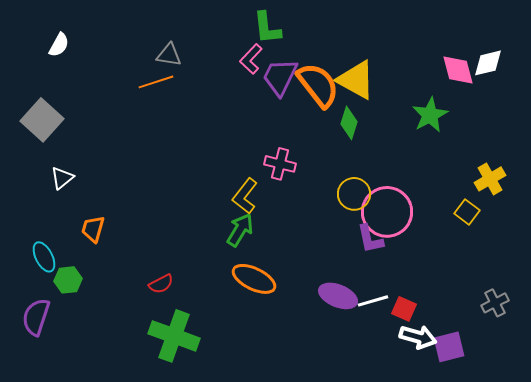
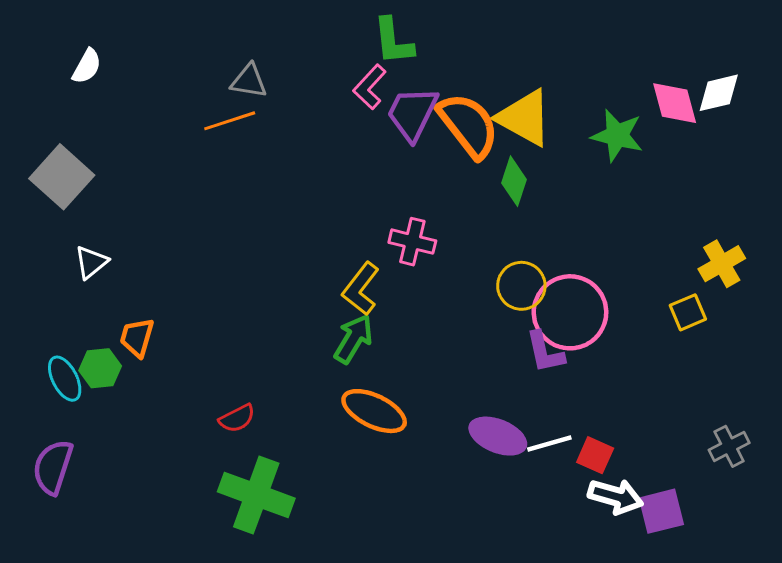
green star: (430, 115) -> (617, 136), moved, turned -30
yellow square: (467, 212) -> (688, 312), turned 30
green hexagon: (68, 280) -> (100, 368), moved

